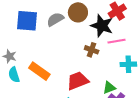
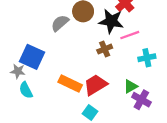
blue square: (27, 21) -> (32, 57), moved, turned 30
brown cross: (92, 50) -> (105, 49), turned -32
orange rectangle: (39, 71) -> (70, 83), moved

